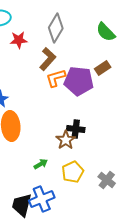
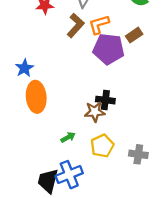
orange L-shape: (56, 78) -> (99, 24), moved
brown star: (66, 140) -> (95, 112), turned 30
gray cross: (107, 180) -> (138, 154), turned -30

